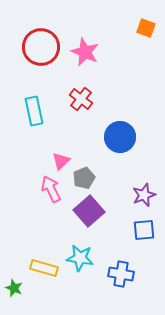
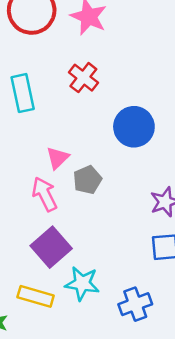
purple square: (89, 211) -> (51, 247), moved
blue cross: (121, 274) -> (135, 304), turned -30

